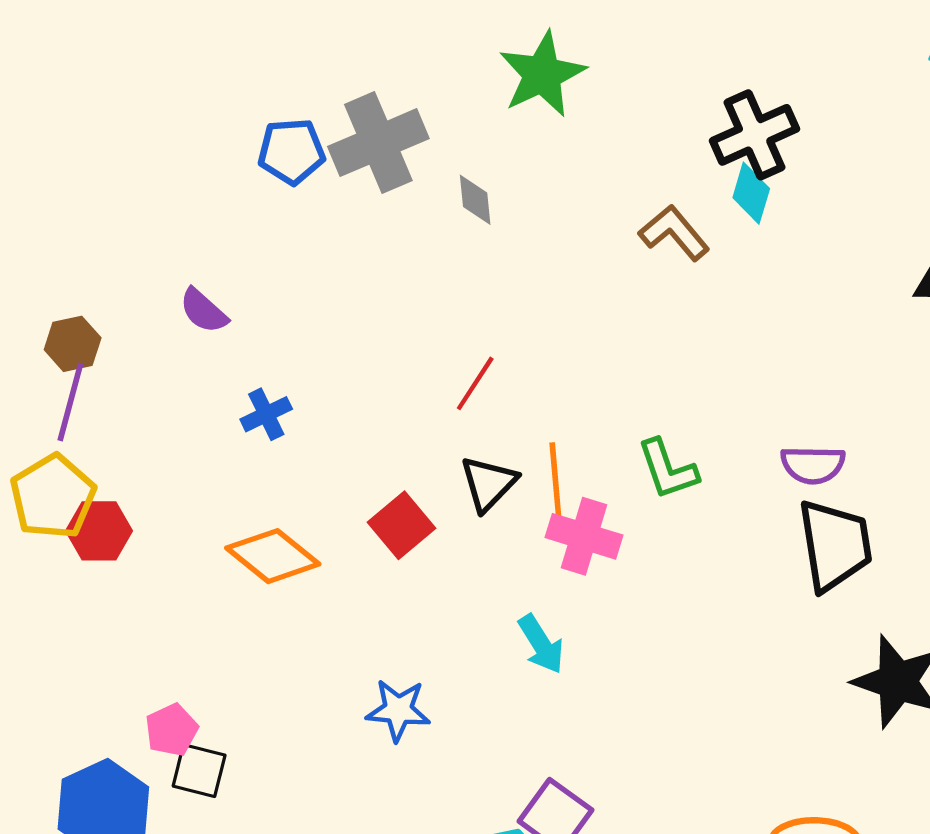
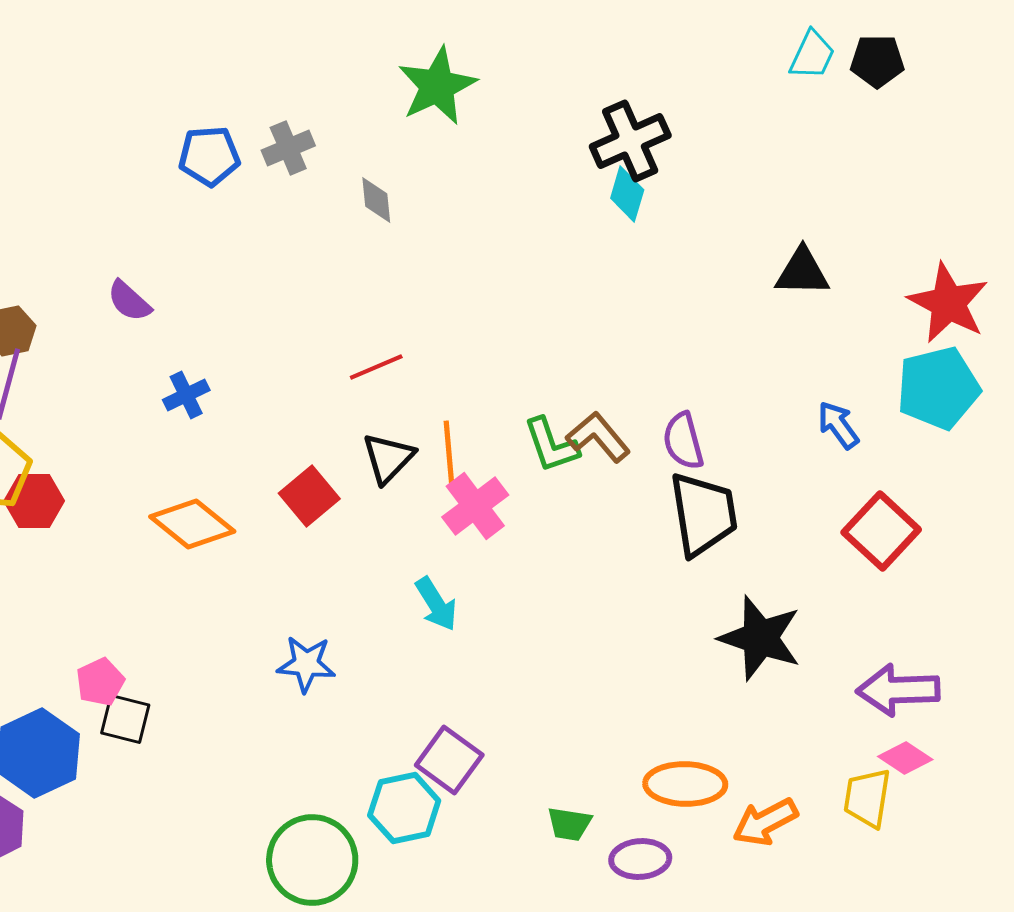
gray cross: (378, 143) -> (288, 148), size x0.6
brown L-shape: (674, 233) -> (598, 437), moved
red line: (475, 383) -> (376, 367), turned 34
purple semicircle: (813, 465) -> (683, 441), turned 74
pink cross: (584, 536) -> (475, 506), turned 36

